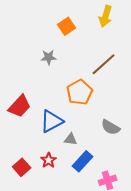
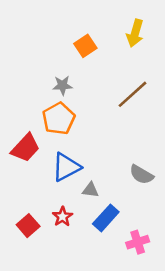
orange pentagon: (80, 92) -> (59, 119), moved

